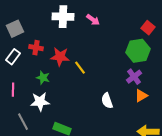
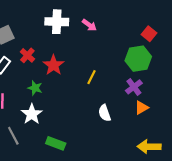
red cross: (36, 48) -> (27, 55), turned 32
red star: (60, 57) -> (53, 65), turned 30
yellow line: (80, 68) -> (92, 77), moved, turned 64
white star: (40, 102) -> (32, 114), turned -30

